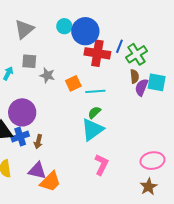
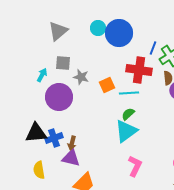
red cross: (97, 53) -> (139, 70), moved
purple circle: (22, 112) -> (59, 97), moved
purple triangle: (37, 171) -> (71, 158), moved

